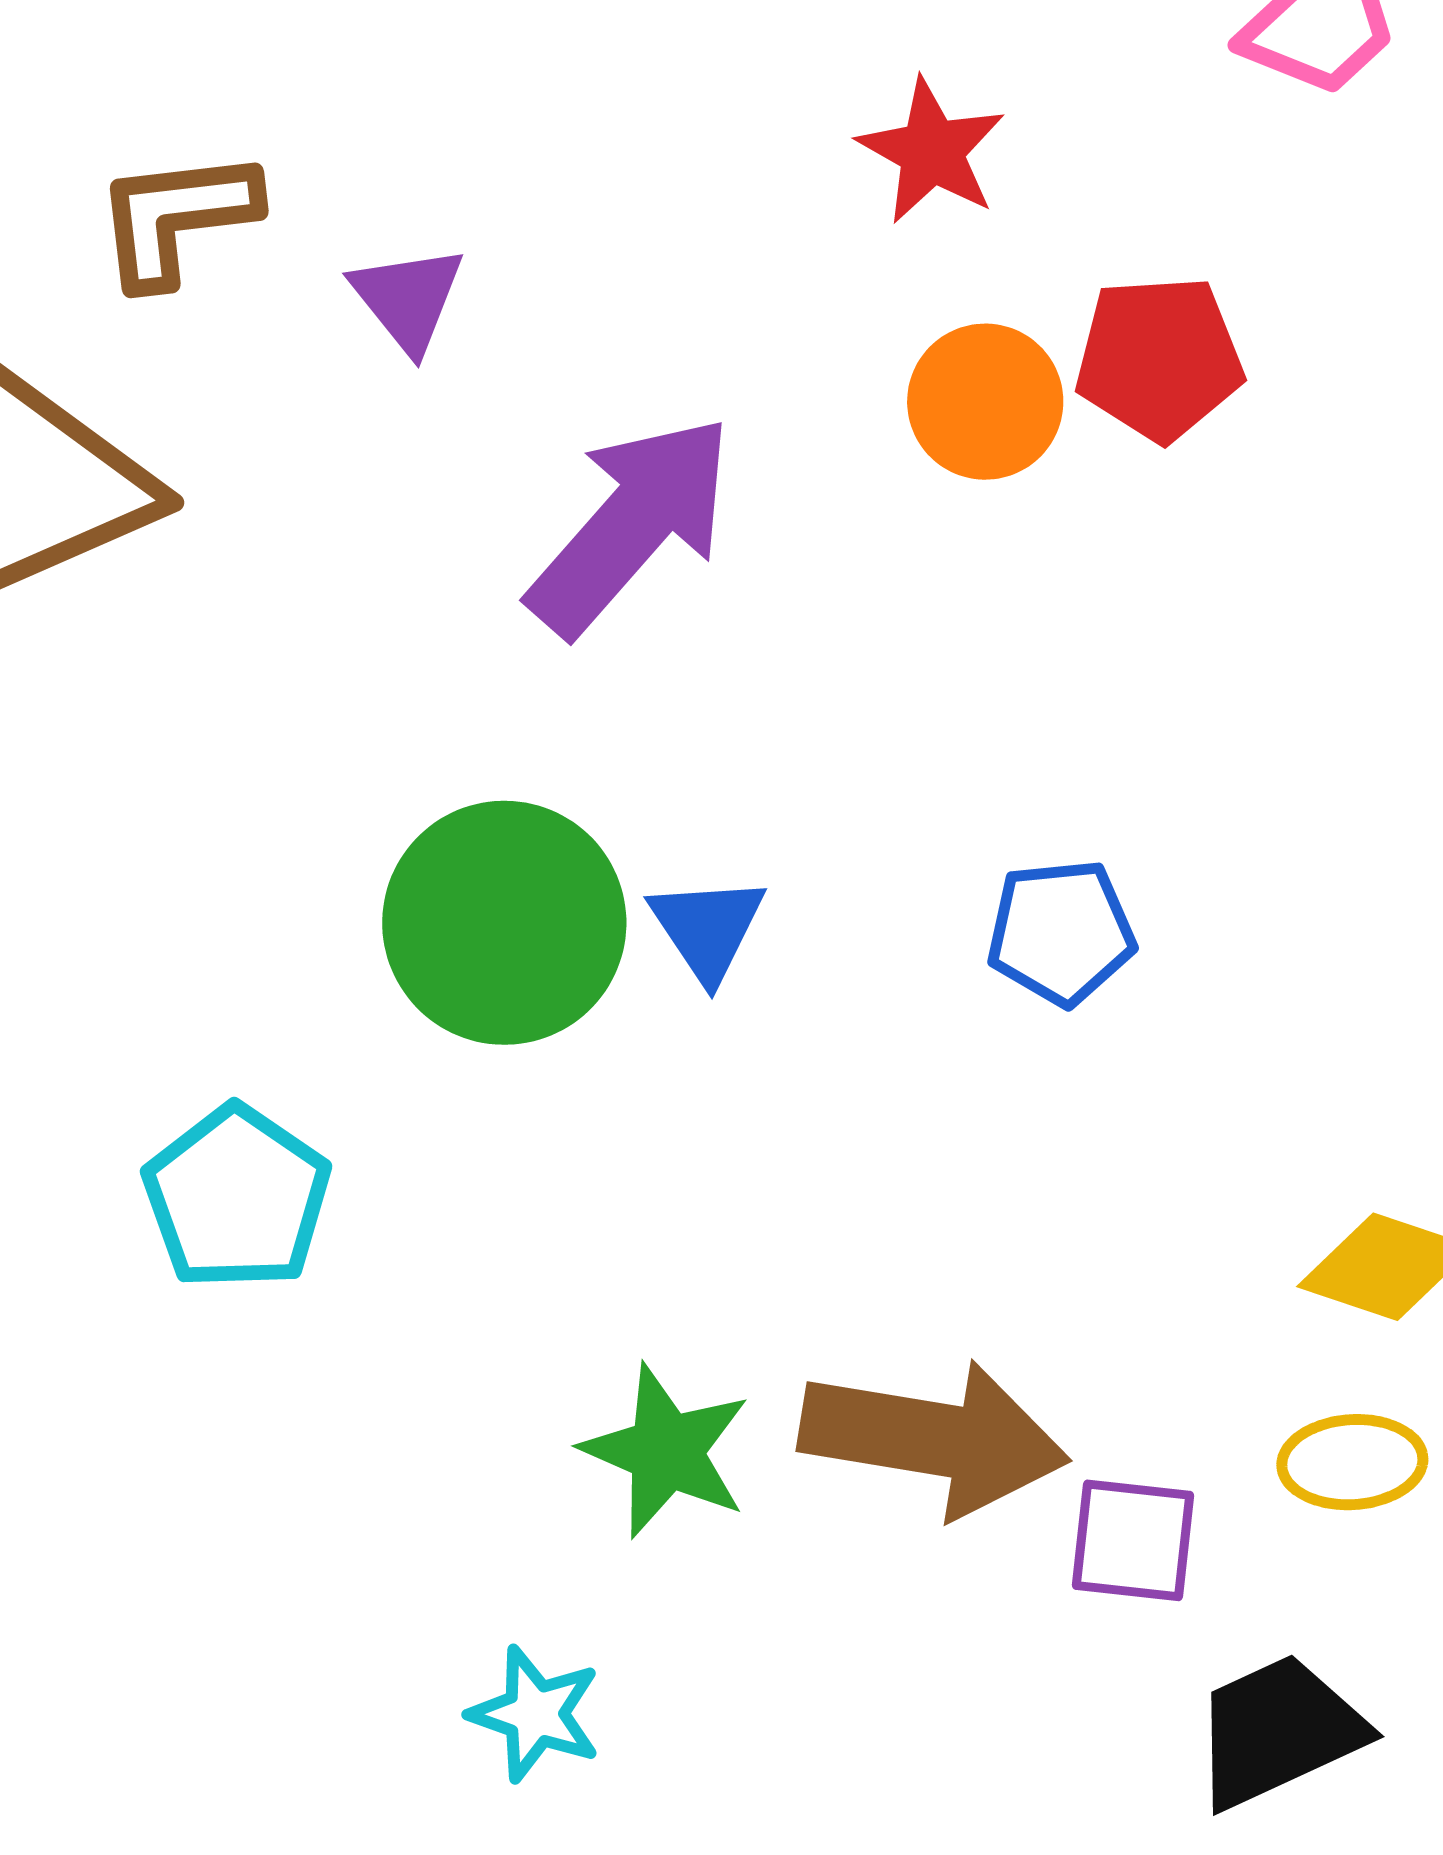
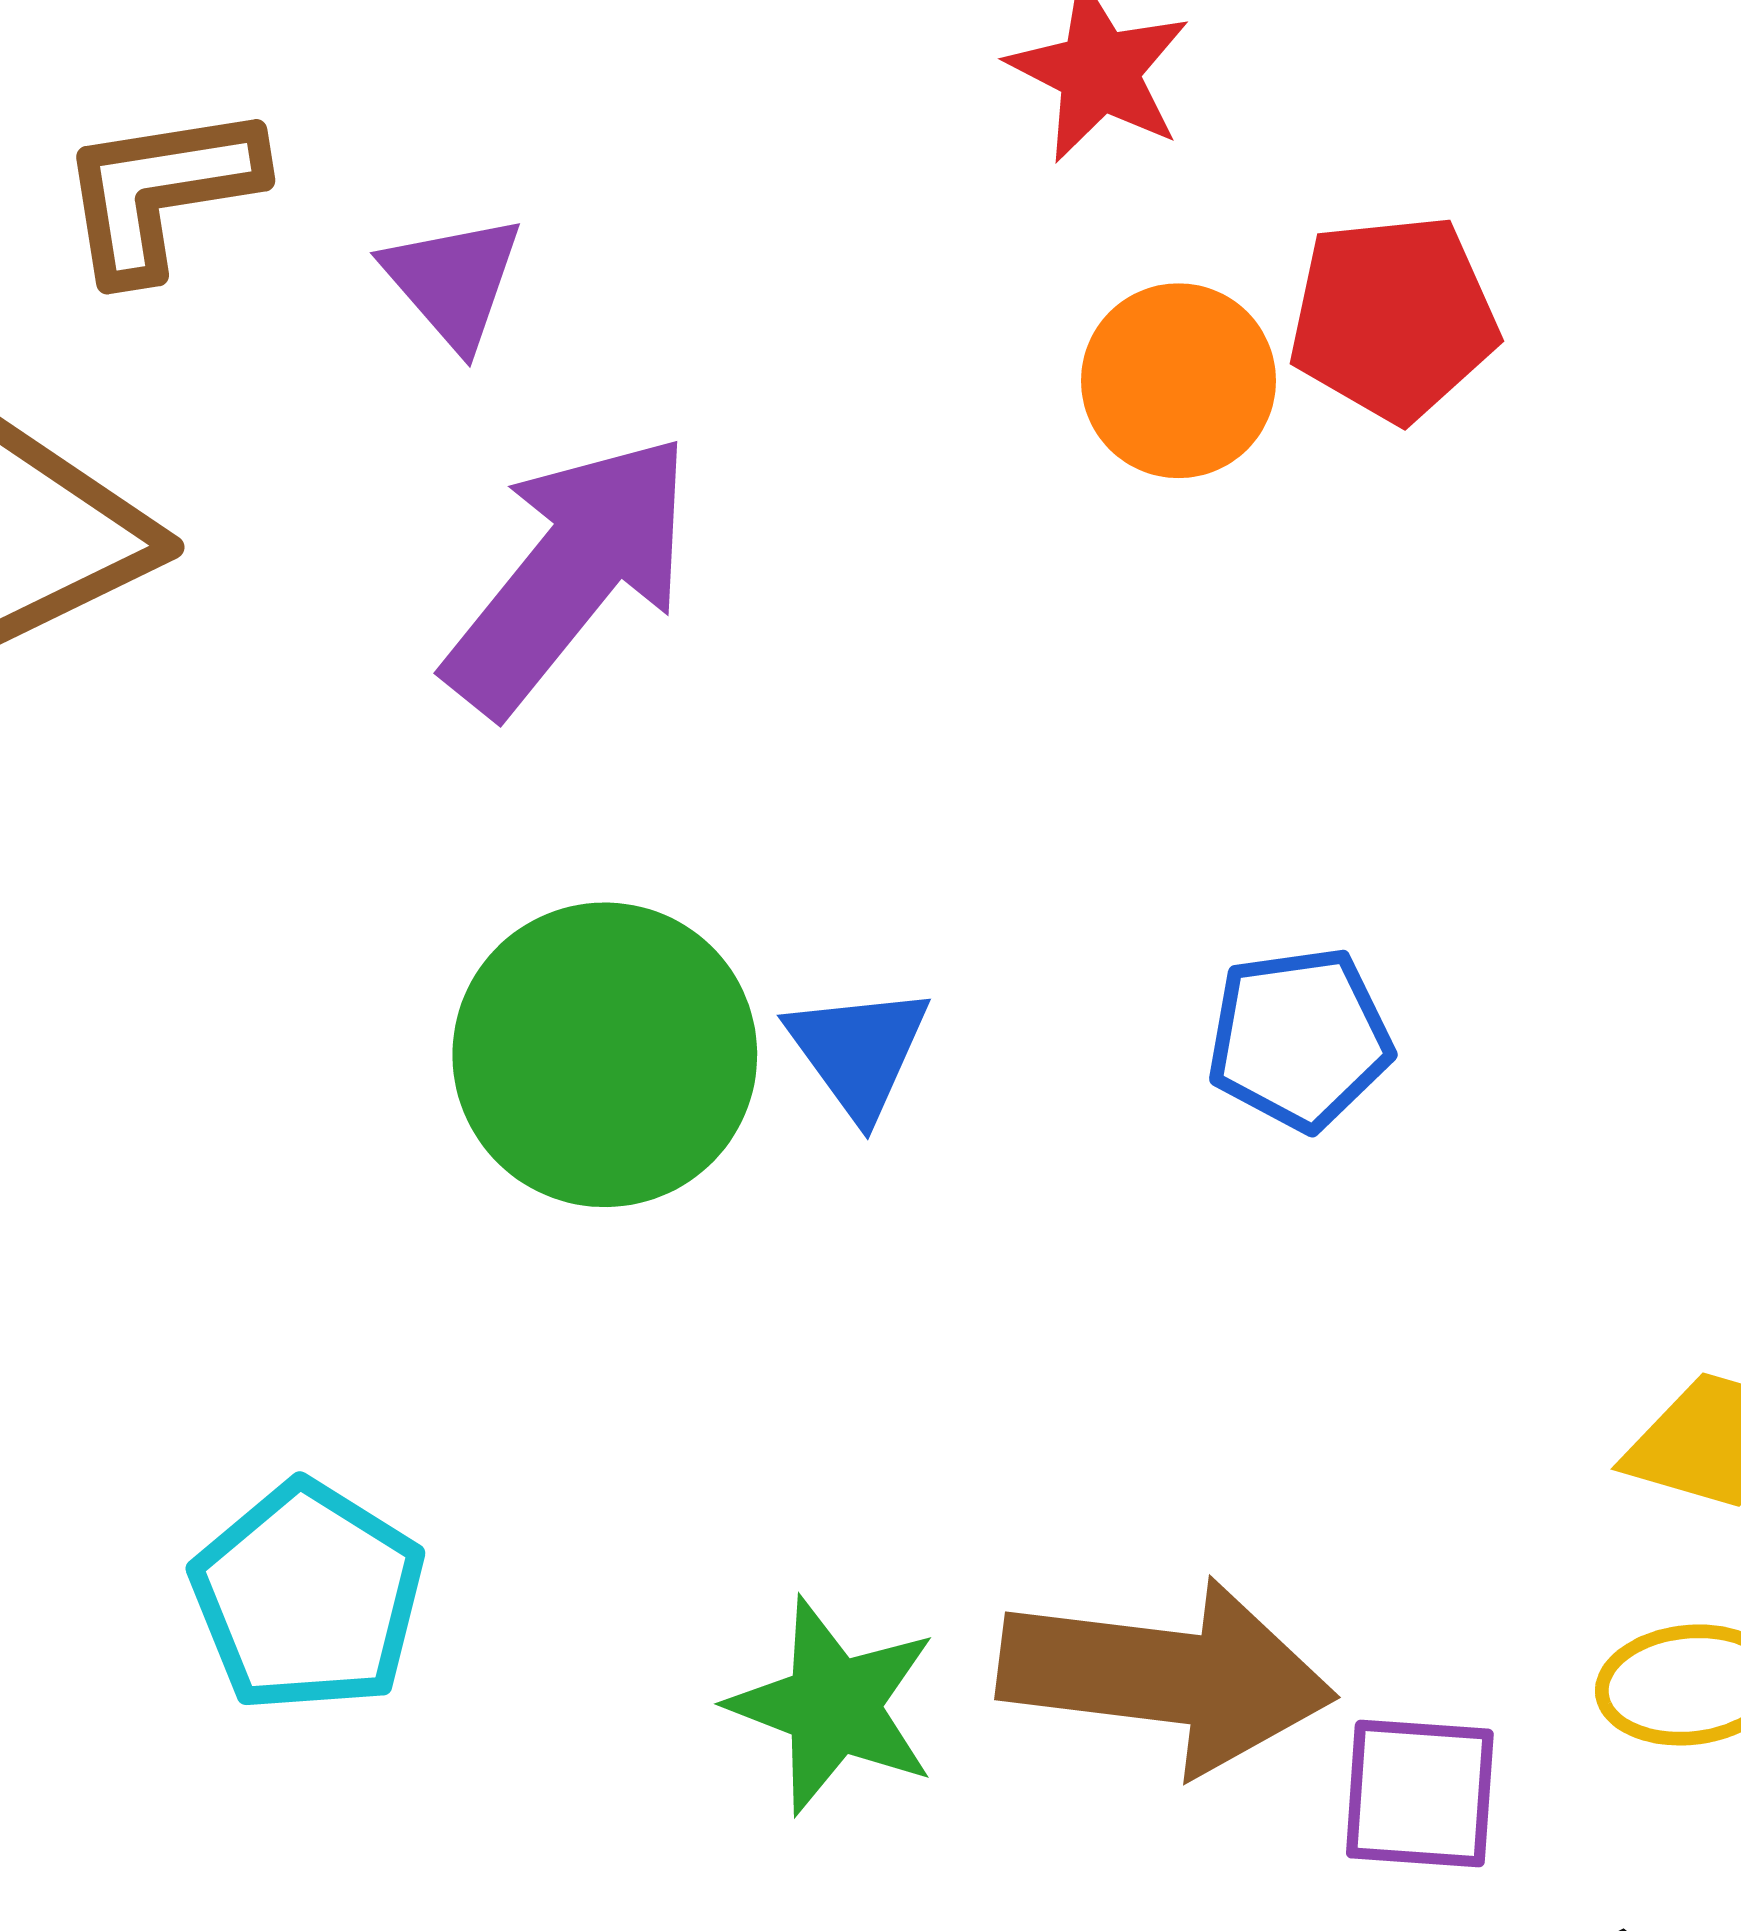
purple arrow: (631, 525) -> (570, 574), moved
cyan pentagon: (237, 1198) -> (308, 1597), moved

